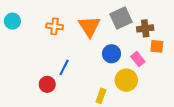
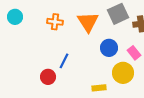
yellow rectangle: (101, 96) -> (99, 88), turned 64

